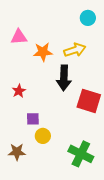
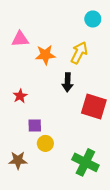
yellow arrow: (75, 50) -> (79, 53), turned -45
black arrow: (64, 78) -> (67, 82), size x0.7

